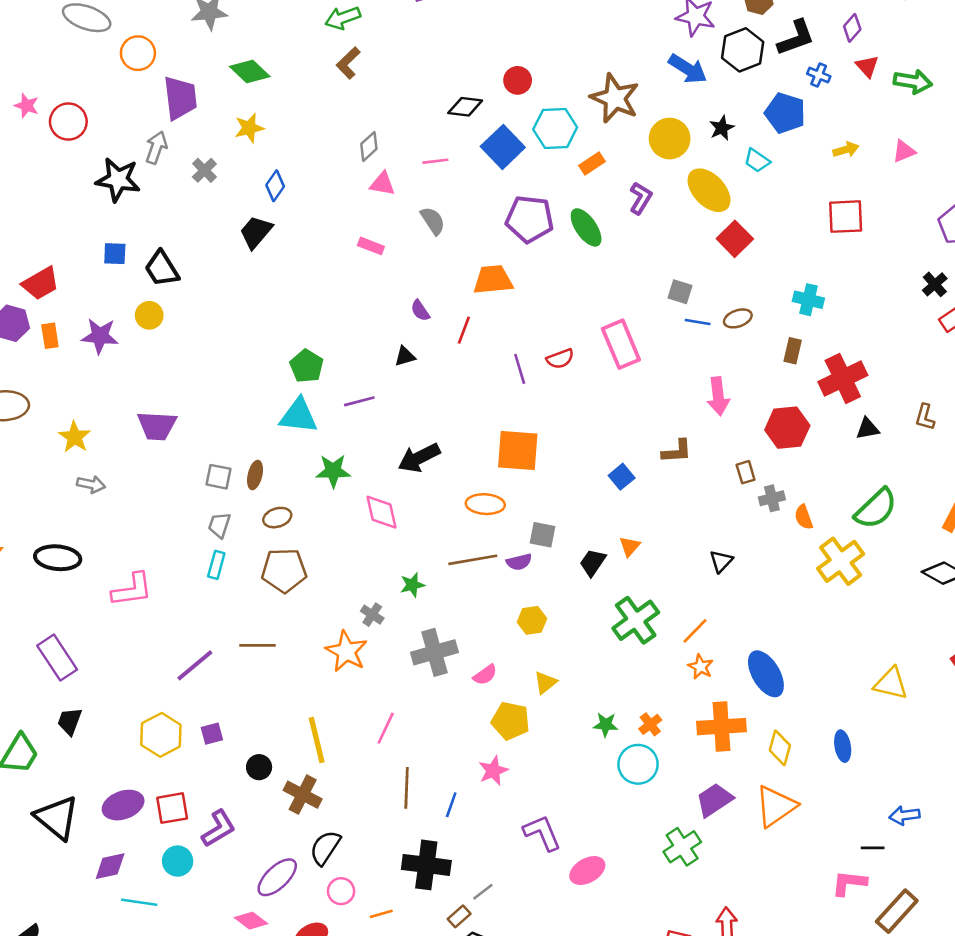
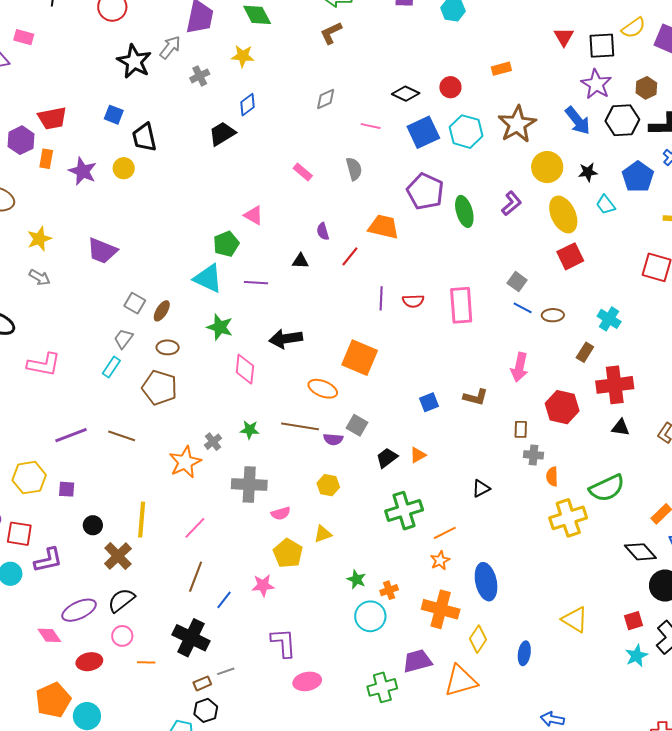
orange rectangle: (592, 164) -> (501, 69), moved
pink triangle: (382, 184) -> (254, 215), moved

